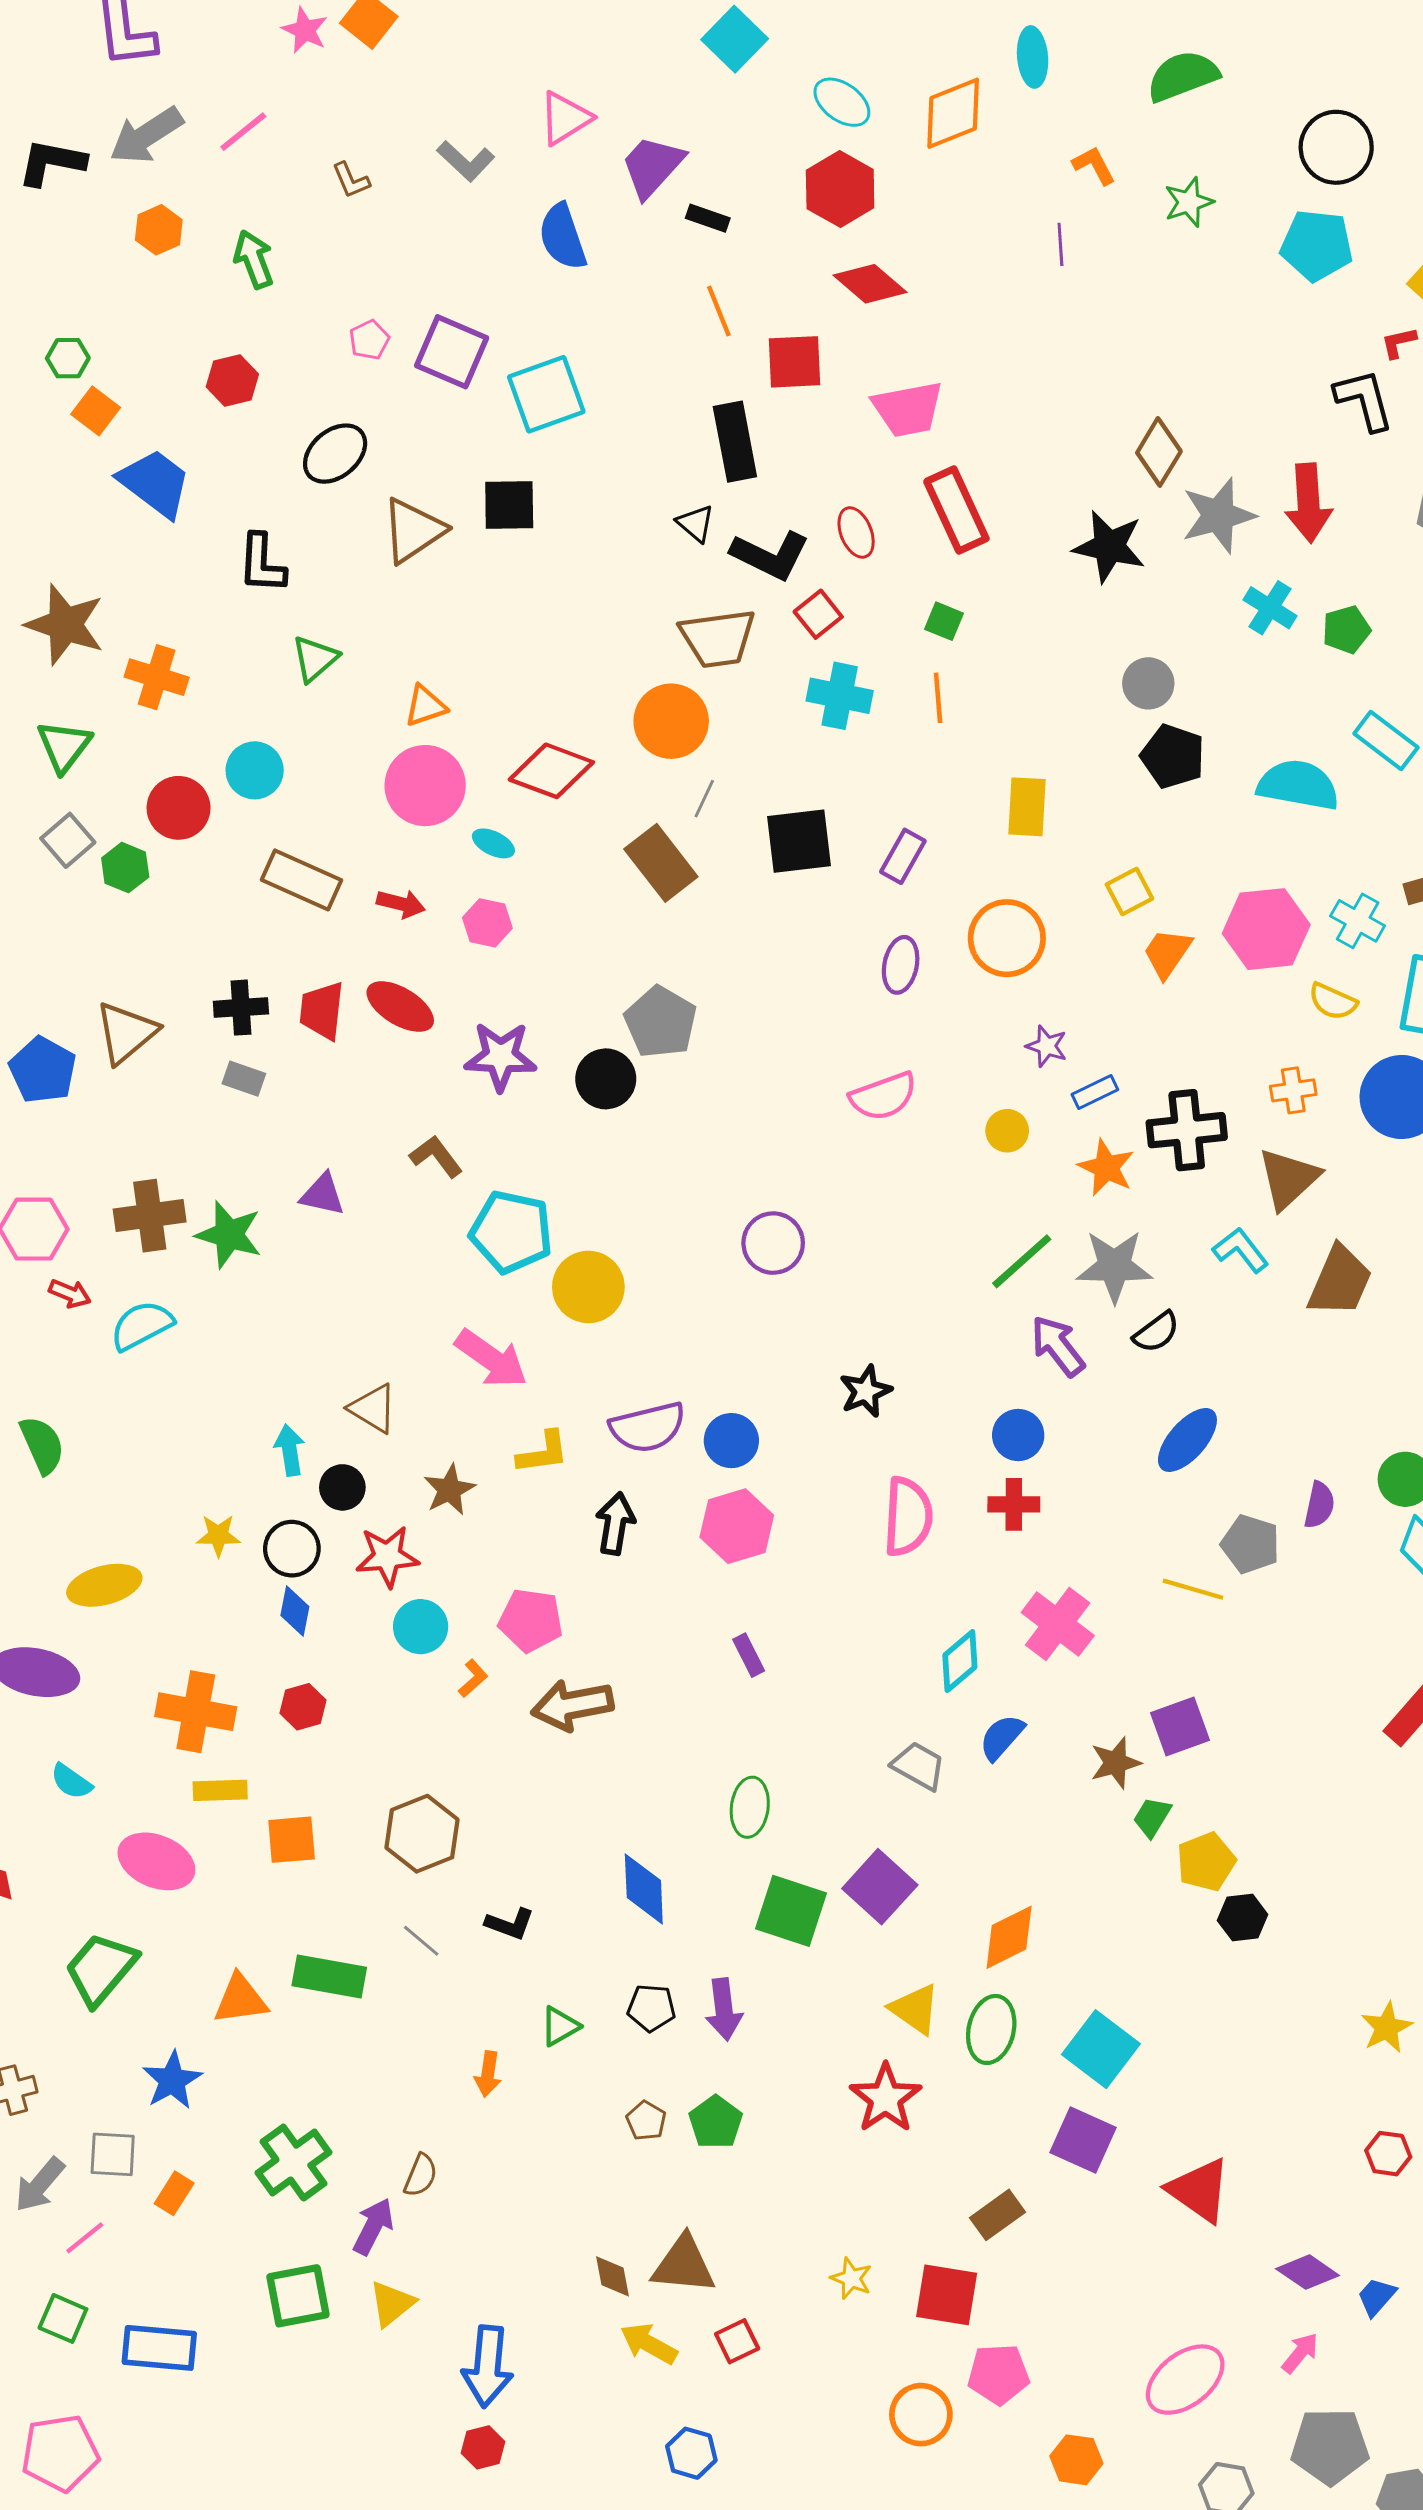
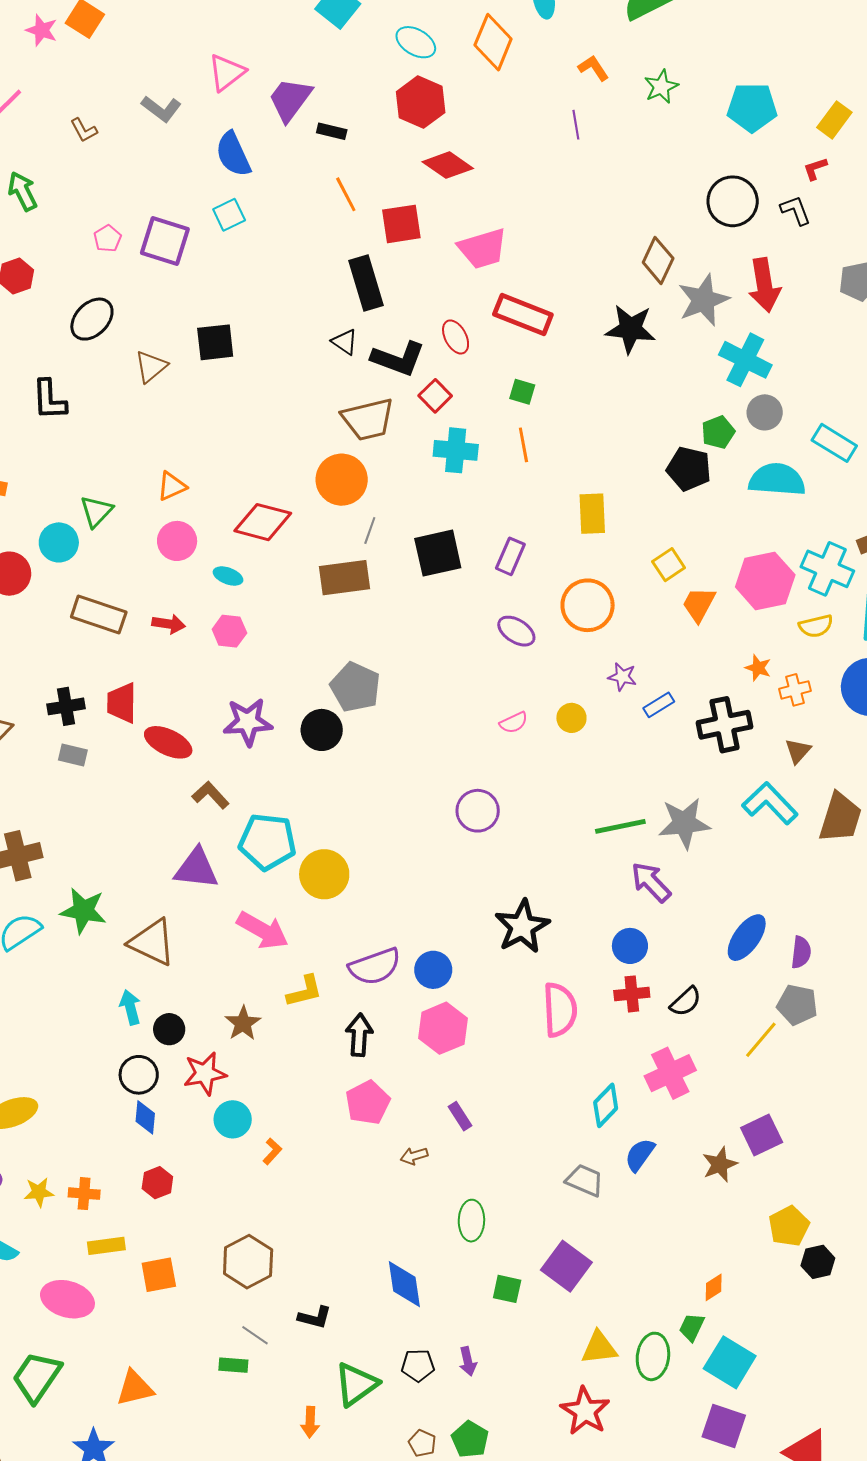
orange diamond: (953, 113) -> (493, 42), turned -40
black circle: (1336, 147) -> (733, 201), moved
cyan square: (546, 394) -> (229, 215), moved, size x0.6
black L-shape: (1364, 400) -> (796, 210), size x0.7
red rectangle: (956, 510) -> (523, 315), turned -38
brown triangle: (413, 530) -> (151, 367), size x0.7
cyan cross: (1270, 608) -> (745, 360), size x1.4
green pentagon: (1346, 630) -> (718, 432), moved
green triangle: (315, 659) -> (96, 511), moved
gray circle: (1148, 683) -> (765, 412), moved
pink circle: (425, 786) -> (177, 541), size x0.7
brown rectangle: (661, 863) -> (345, 578), turned -54
cyan cross: (1358, 921) -> (827, 569), size x1.4
purple ellipse: (901, 965) -> (516, 631), turned -63
yellow semicircle: (1333, 1001) -> (816, 626), turned -32
red ellipse: (400, 1007) -> (168, 742), moved
pink semicircle: (883, 1096) -> (514, 723), size x0.6
yellow circle: (1007, 1131) -> (571, 718), moved
orange star: (1106, 1168) -> (758, 668), moved, size x0.7
brown triangle: (1288, 1179) -> (798, 751), size x0.6
purple triangle: (322, 1195) -> (196, 868), moved, size x1.4
green star: (229, 1235) -> (83, 911), moved
purple circle: (773, 1243) -> (478, 811), moved
cyan L-shape: (1241, 1250) -> (770, 803), size x1.4
green line: (1022, 1261) -> (620, 826), turned 36
black semicircle: (1156, 1332) -> (686, 1002), moved
black star: (866, 1391) -> (522, 927), size x1.5
brown triangle: (373, 1408) -> (152, 942), moved, size x1.4
purple semicircle: (1319, 1505) -> (801, 952), moved
yellow star: (218, 1536) -> (39, 1192), moved
yellow line: (1193, 1589) -> (761, 1040), turned -60
pink pentagon: (531, 1620) -> (368, 1102), moved, turned -30
pink cross: (1058, 1624) -> (670, 1073), turned 33
brown arrow: (572, 1705) -> (414, 1156), moved, size x0.5
orange cross: (196, 1712) -> (84, 1194), size x0.6
green trapezoid: (1152, 1817) -> (692, 1327), moved
green square: (791, 1911) -> (507, 1289), size x0.6
orange diamond: (1009, 1937) -> (714, 1287), moved, size x0.6
green rectangle: (329, 1977) -> (233, 1365), moved, size x0.6
purple arrow: (724, 2009) -> (468, 1361), size x0.7
yellow triangle: (915, 2009) -> (599, 1348), turned -36
green triangle: (560, 2026) -> (356, 1384), size x1.6

